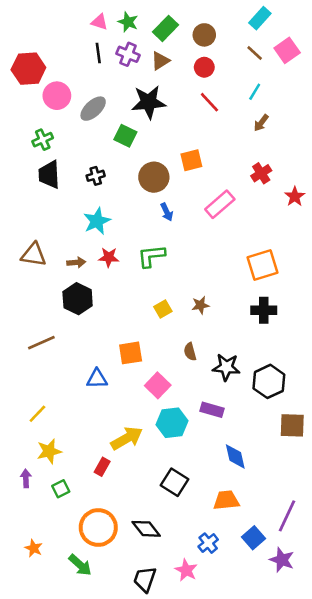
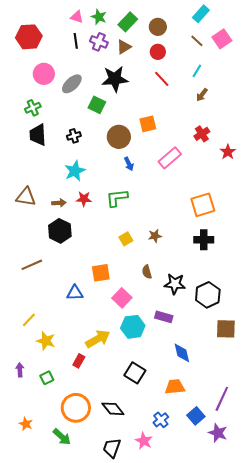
red hexagon: (28, 69) -> (29, 37), moved
yellow star: (49, 451) -> (46, 341), moved, turned 30

